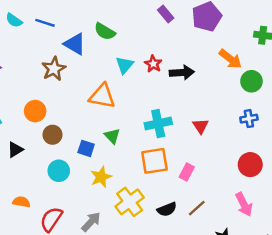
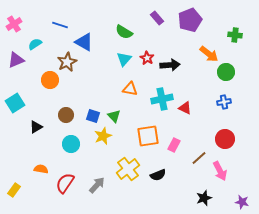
cyan semicircle: (14, 20) -> (35, 44), moved, turned 112
green semicircle: (105, 32) -> (124, 32), moved
orange triangle: (102, 96) -> (130, 89), moved, size x0.7
orange circle: (35, 111) -> (50, 80), moved
cyan cross: (158, 124) -> (162, 99), moved
red triangle: (200, 126) -> (185, 108), turned -32
blue square: (86, 148) -> (93, 116), moved
yellow star: (101, 177) -> (103, 136), moved
brown line: (197, 208) -> (199, 158), moved

